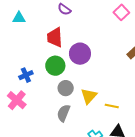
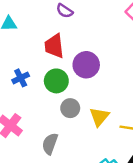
blue cross: (26, 75) -> (21, 78), moved
gray semicircle: (64, 113) -> (50, 144), moved

